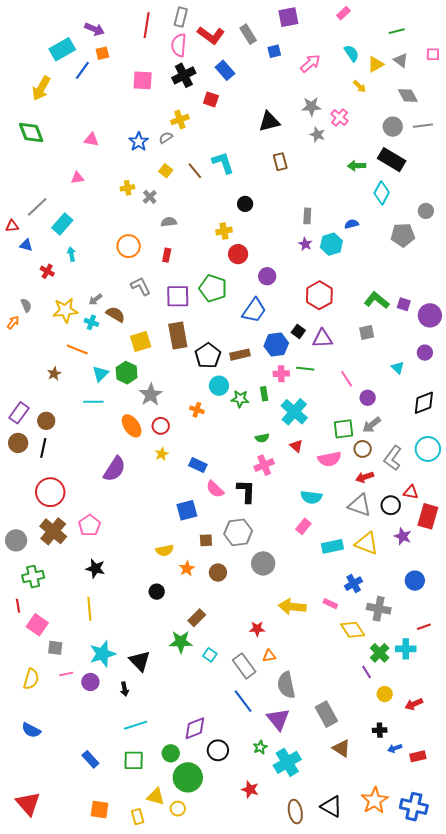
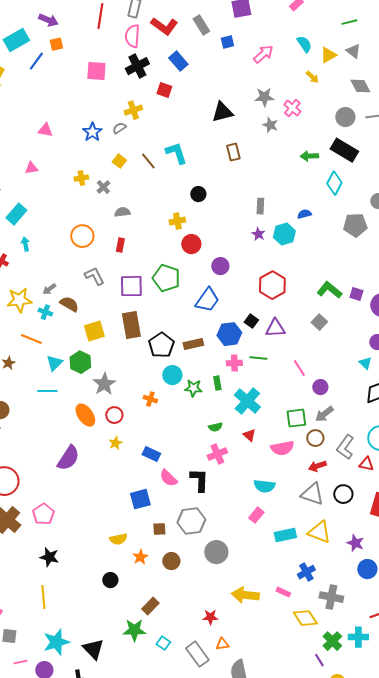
gray square: (367, 332) -> (319, 322), turned -35
cyan triangle: (398, 368) -> (365, 363), moved
red triangle: (411, 492) -> (366, 464), moved
purple star: (403, 536) -> (355, 543), moved

